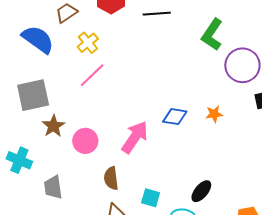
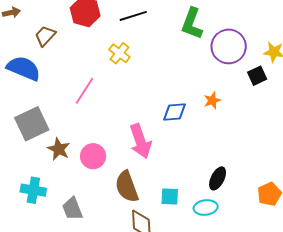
yellow cross: (88, 43) -> (119, 53), moved
pink arrow: (135, 137) -> (140, 141), turned 140
brown semicircle: (111, 178) -> (127, 187), size x1.4

